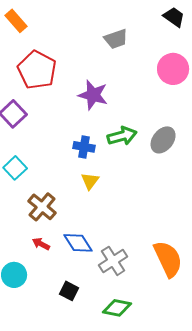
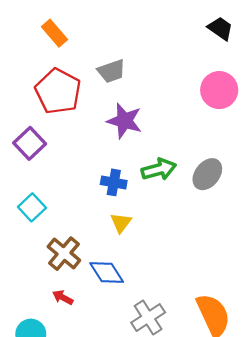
orange rectangle: (16, 21) -> (54, 33), moved
gray trapezoid: (116, 39) -> (111, 71), moved
blue diamond: (78, 243) -> (107, 273), moved

